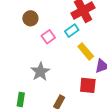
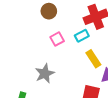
brown circle: (30, 18) -> (49, 11), moved

